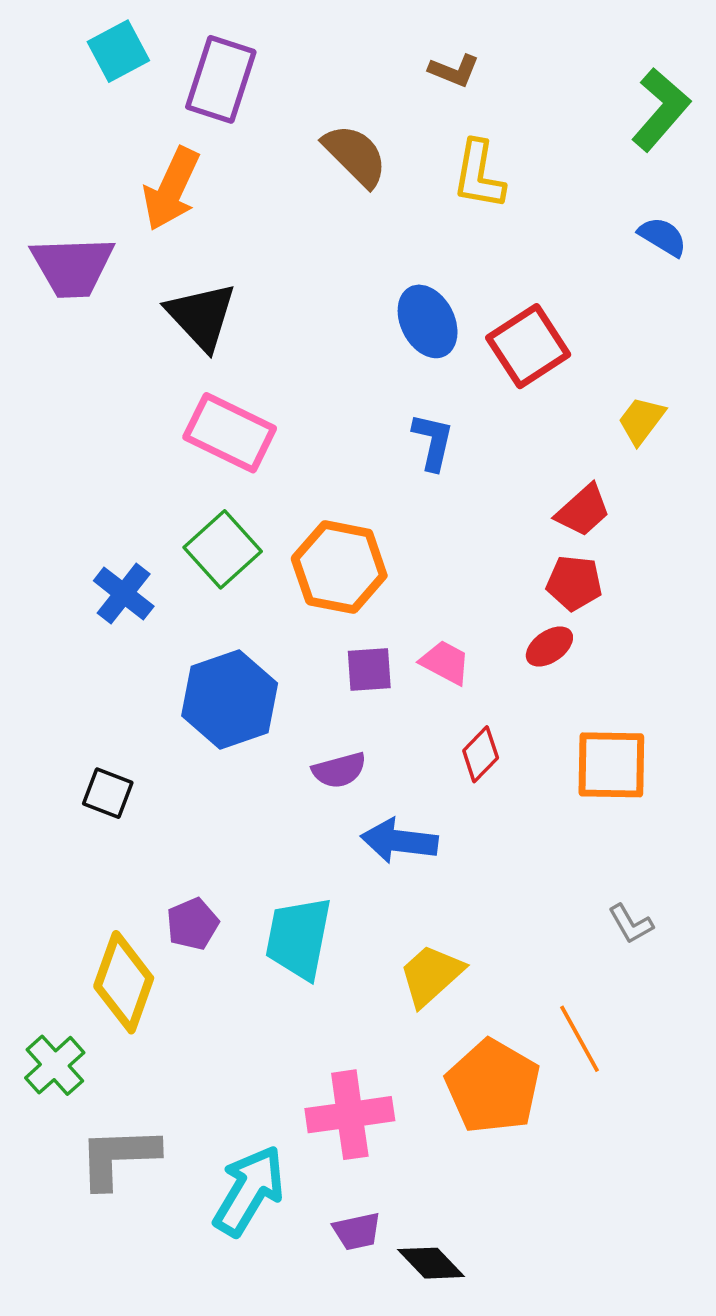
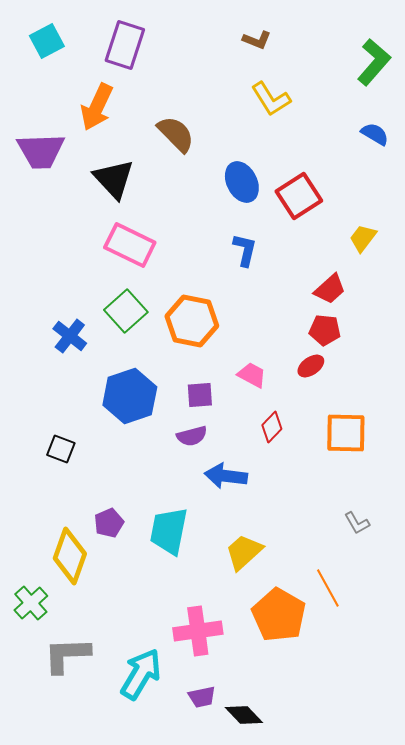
cyan square: (118, 51) -> (47, 41), moved
brown semicircle: (355, 155) -> (176, 134), moved
yellow L-shape: (479, 175) -> (271, 99), turned -42
purple square: (369, 669) -> (200, 395), moved

